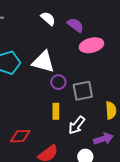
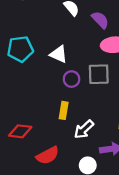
white triangle: (43, 62) -> (59, 54), size x0.7
gray square: (83, 91) -> (99, 74), moved

